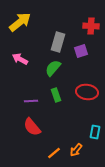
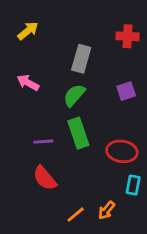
yellow arrow: (20, 22) -> (28, 31), size x0.7
purple square: (81, 51) -> (126, 91), moved
red ellipse: (87, 92) -> (122, 151), moved
green rectangle: (56, 95) -> (78, 133), size x1.5

